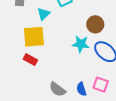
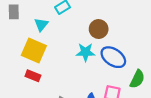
yellow square: (34, 37) -> (34, 50), turned 35

